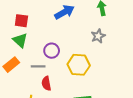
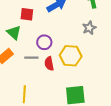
red square: (21, 21) -> (27, 14), moved
red semicircle: (46, 83) -> (49, 64), moved

